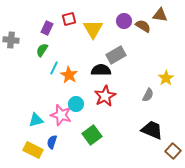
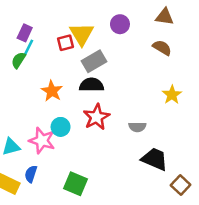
red square: (69, 19) -> (66, 43), moved
brown semicircle: (143, 26) -> (162, 48), moved
gray rectangle: (116, 55) -> (94, 61), moved
cyan line: (54, 68) -> (28, 48), moved
gray semicircle: (148, 95) -> (137, 127), moved, turned 64
green square: (92, 135) -> (75, 184), moved, turned -30

